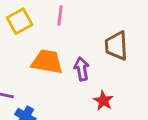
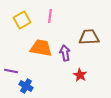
brown trapezoid: (116, 46) -> (89, 37), turned 90

